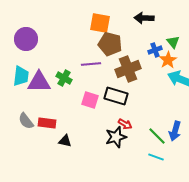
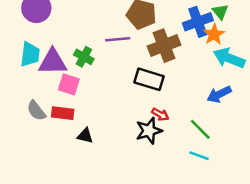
blue cross: (155, 50) -> (198, 22), size x1.6
pink square: (90, 100) -> (69, 84), moved
blue arrow: (175, 131) -> (219, 94), moved, turned 48

